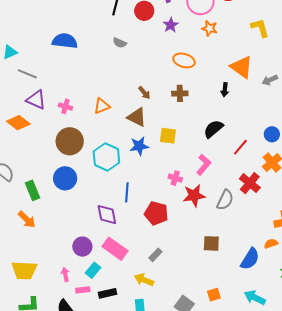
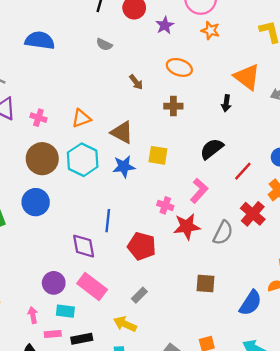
brown arrow: (144, 93) -> (136, 82), moved
cyan hexagon: (106, 157) -> (83, 160), moved
cyan rectangle: (93, 270) -> (65, 311), turned 56

